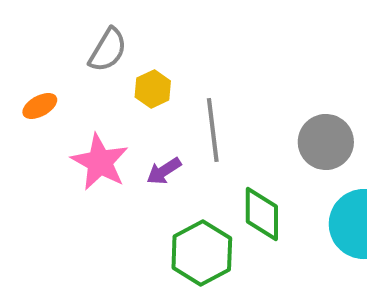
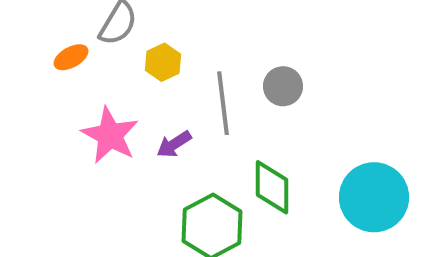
orange ellipse: (40, 106) -> (71, 57), moved
gray circle: (326, 142) -> (283, 86), moved, size x0.7

